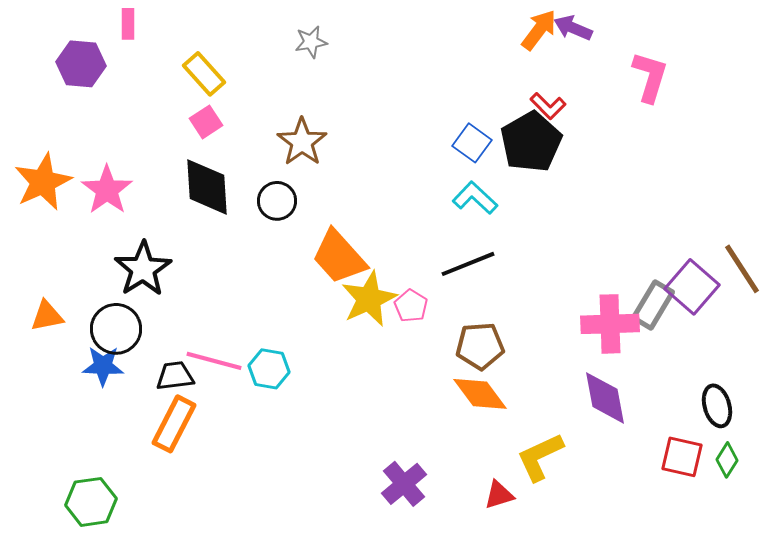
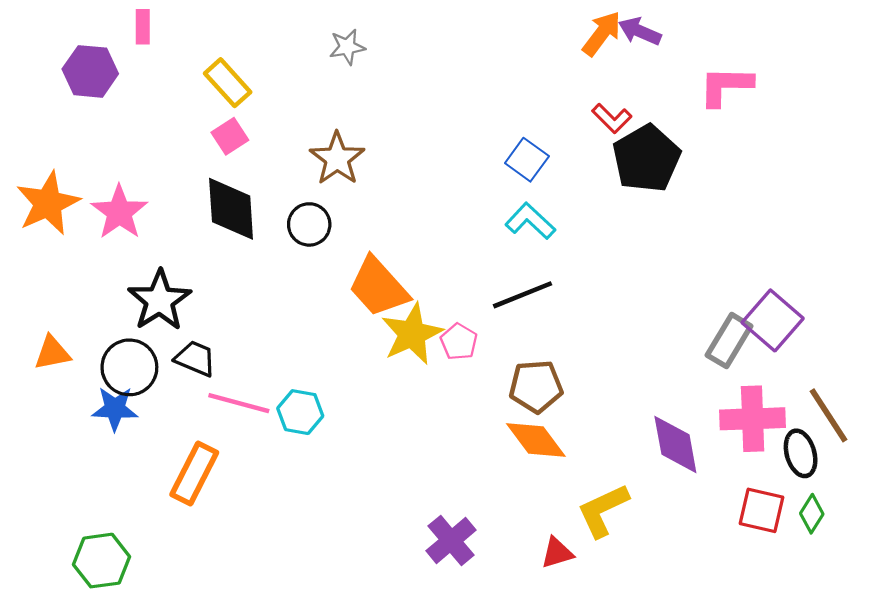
pink L-shape: (650, 77) -> (726, 86), turned -106
black pentagon: (531, 142) -> (646, 159), moved
brown line: (742, 269) -> (828, 415), moved
pink cross: (610, 324) -> (753, 419), moved
black trapezoid: (175, 376) -> (195, 358), moved, turned 30

